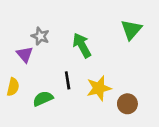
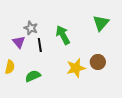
black line: (68, 80) -> (40, 45), moved
brown circle: (127, 104) -> (98, 62), moved

